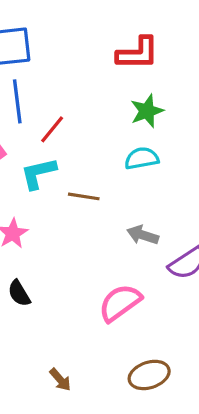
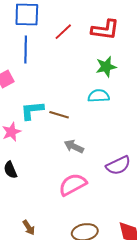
red line: (52, 129) -> (63, 32), moved
cyan L-shape: (38, 173) -> (32, 110), moved
gray arrow: (143, 235) -> (74, 146), moved

